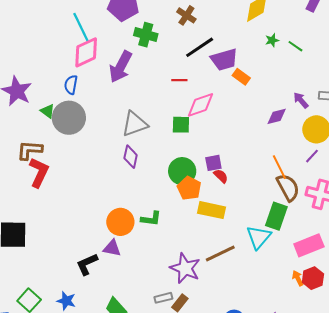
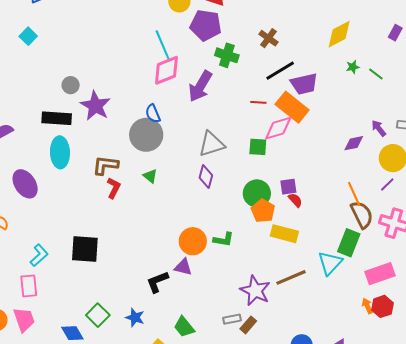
orange rectangle: (241, 77) -> (292, 107), moved, size x1.8
blue semicircle: (71, 85) -> (153, 114), moved, turned -36
green triangle: (48, 111) -> (150, 176), moved
red L-shape: (39, 172) -> (114, 188), size x0.7

